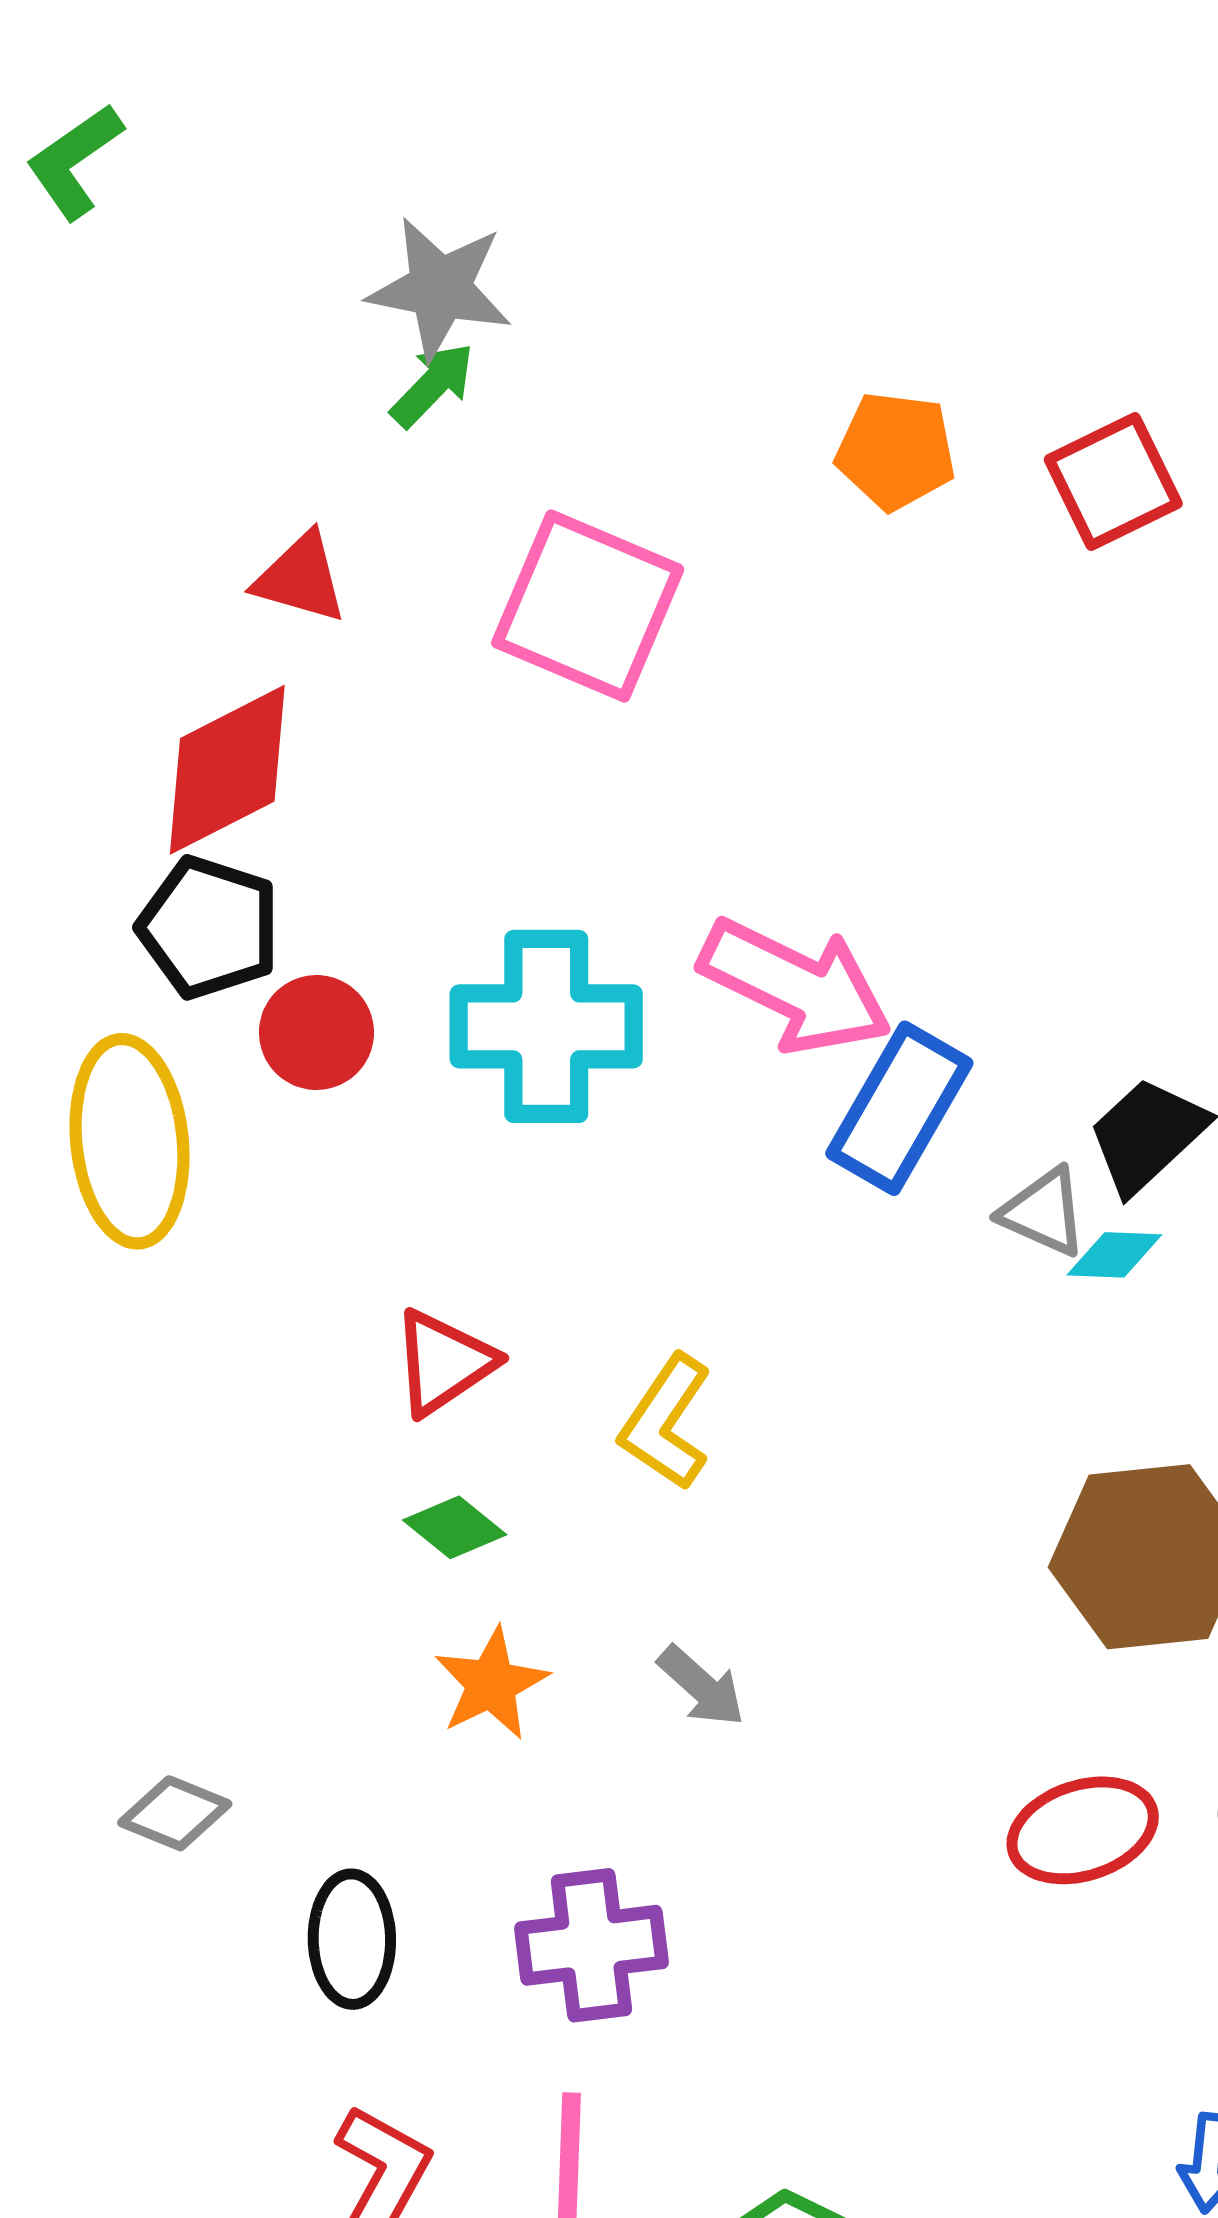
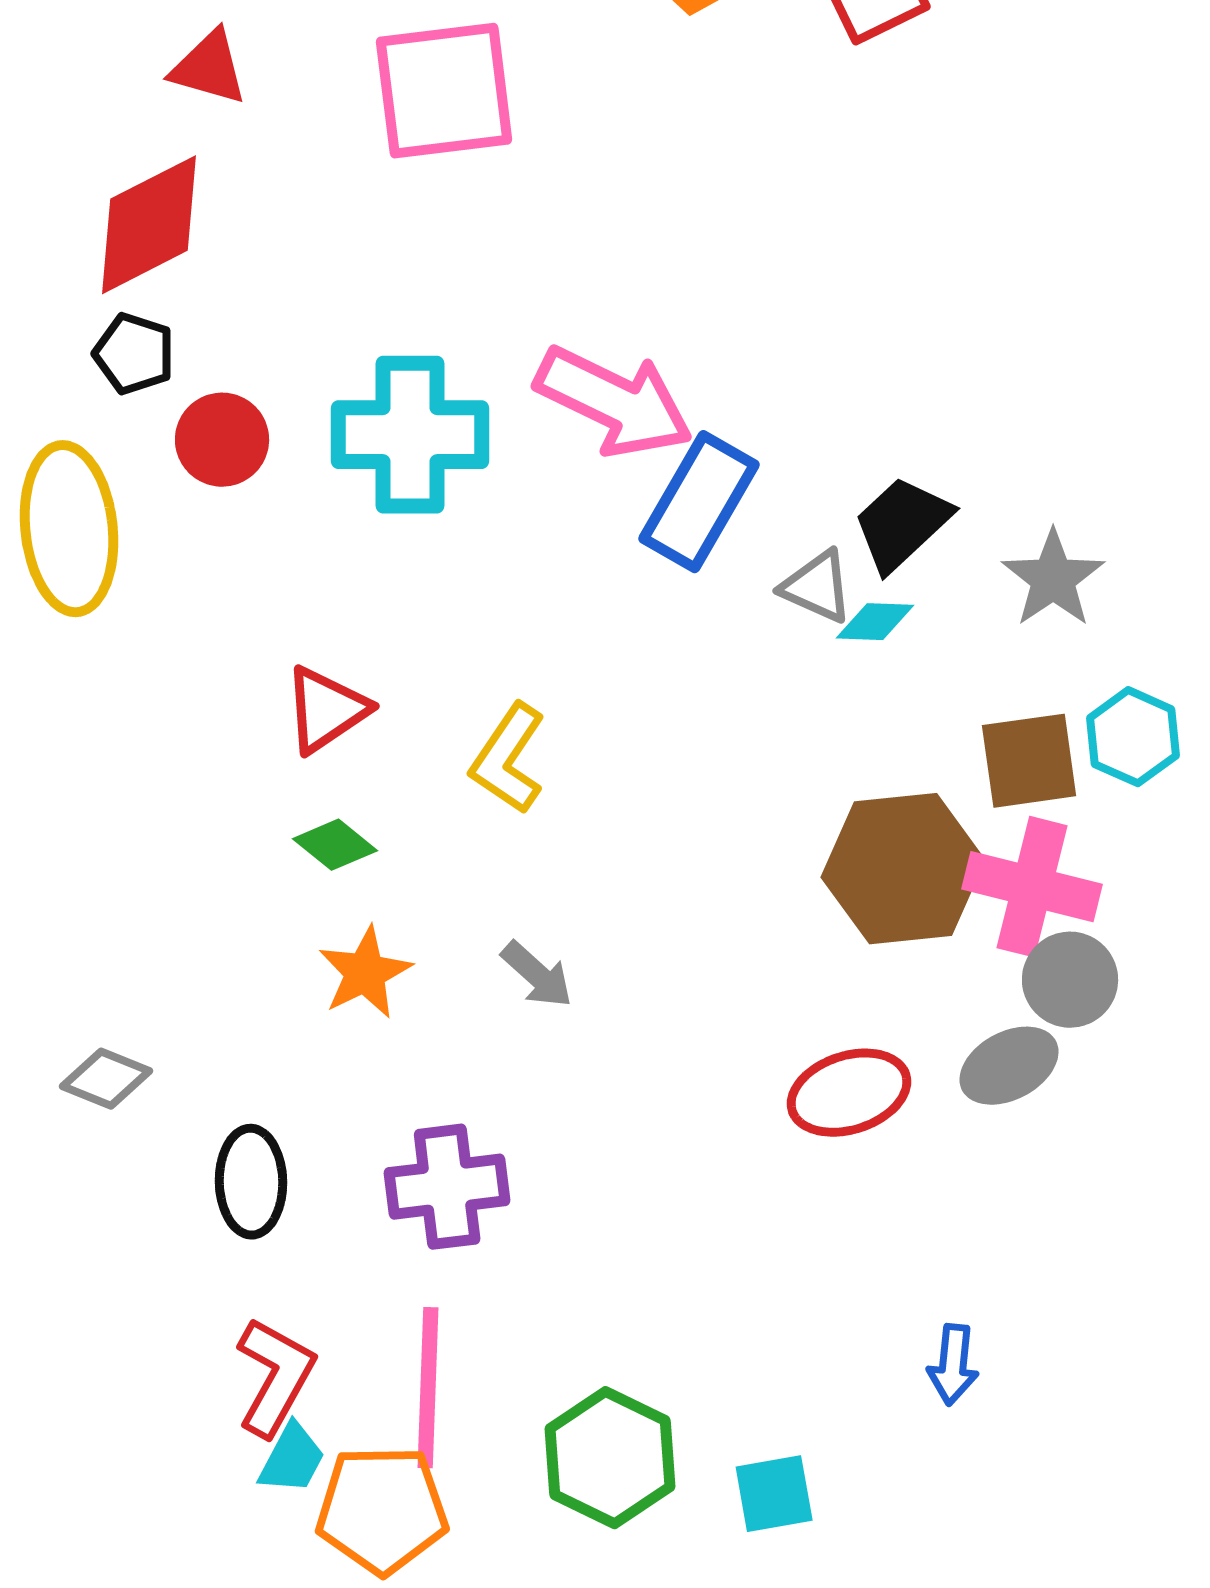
pink square: (588, 606) -> (444, 91), turned -30
black pentagon: (209, 927) -> (134, 354), size x0.7

